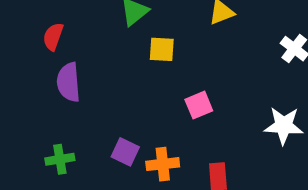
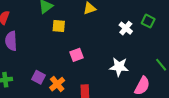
orange cross: (163, 164) -> (57, 84), turned -35

